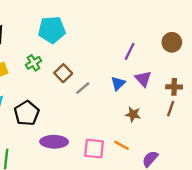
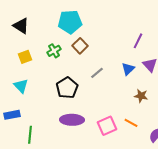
brown square: (63, 73) -> (80, 46), moved
black pentagon: (27, 113) -> (67, 88), moved
pink square: (94, 149) -> (107, 126), turned -30

